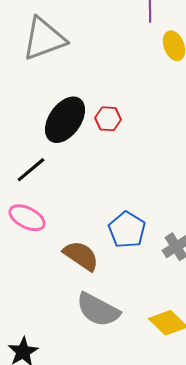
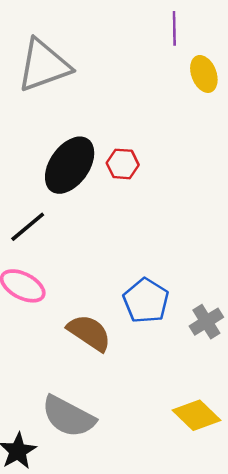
gray semicircle: (98, 310) -> (68, 417), moved

